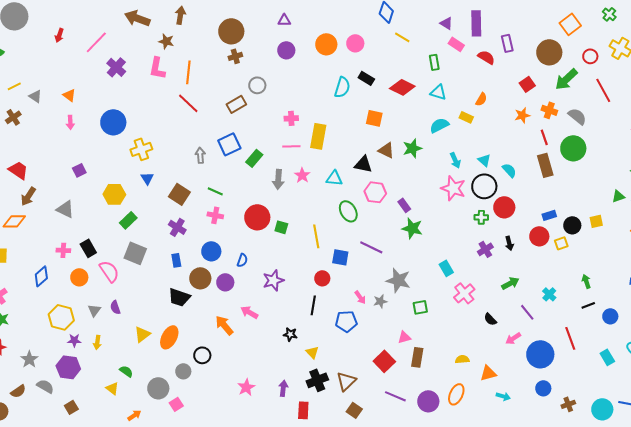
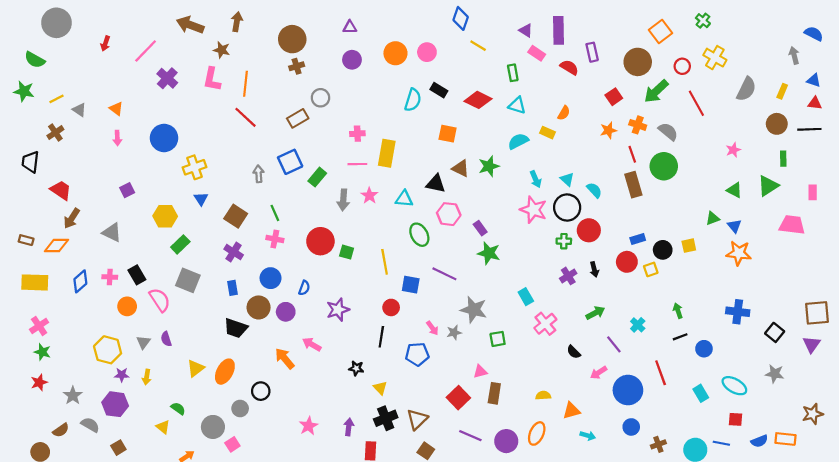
green line: (215, 191) -> (275, 213), turned 42
blue diamond: (41, 276) -> (80, 281), moved

